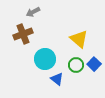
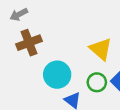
gray arrow: (33, 12) -> (19, 14), moved

